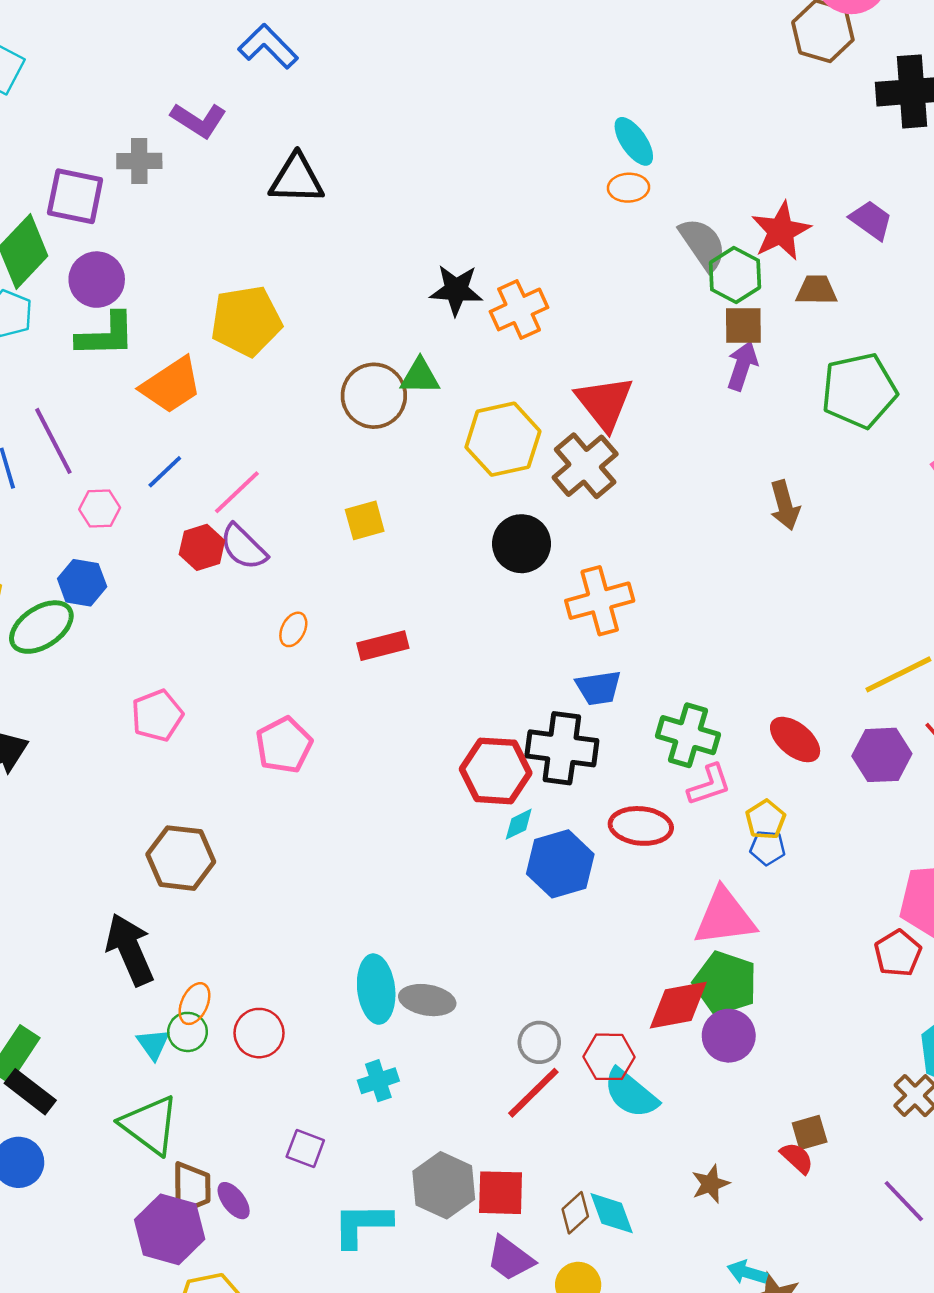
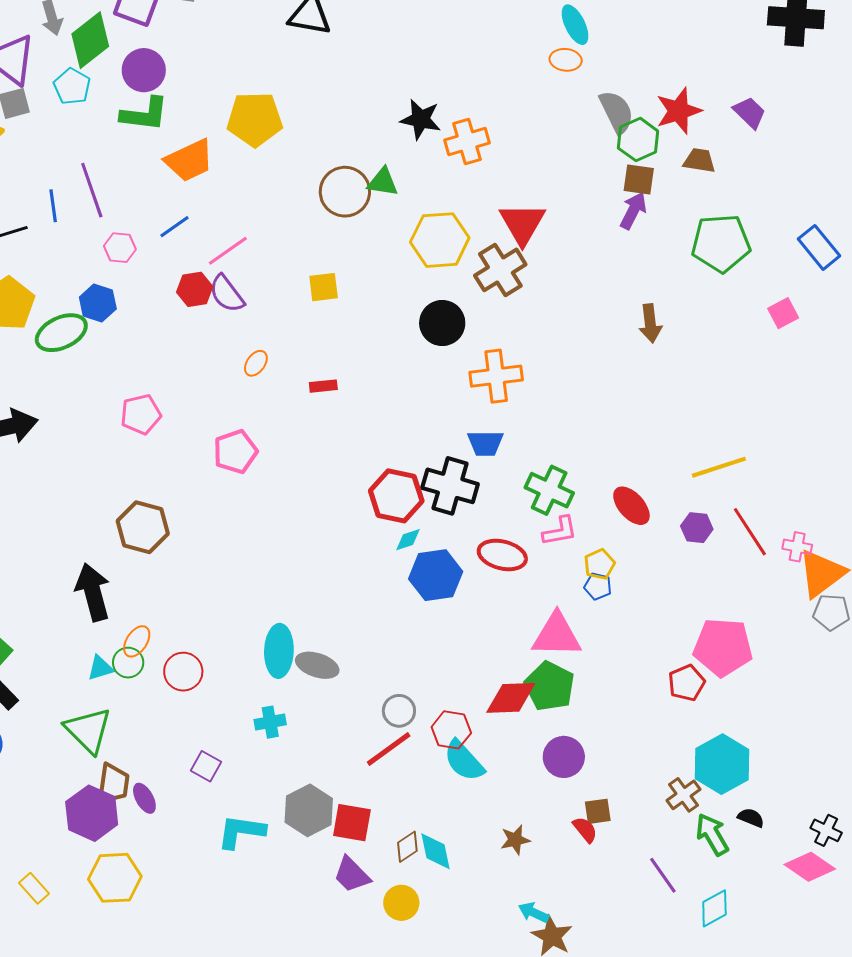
red rectangle: (383, 646) -> (323, 386), size x0.7
purple hexagon: (882, 755) -> (697, 528), size x0.7
purple circle: (729, 1036) -> (564, 757), moved
cyan triangle: (153, 1044) -> (100, 668), turned 40

